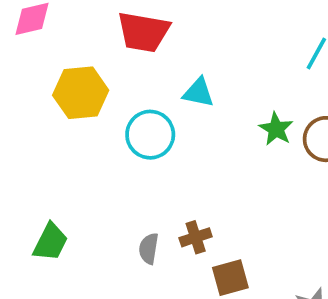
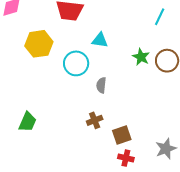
brown cross: (196, 237) -> (95, 120), moved
gray semicircle: (149, 249) -> (101, 85), moved

